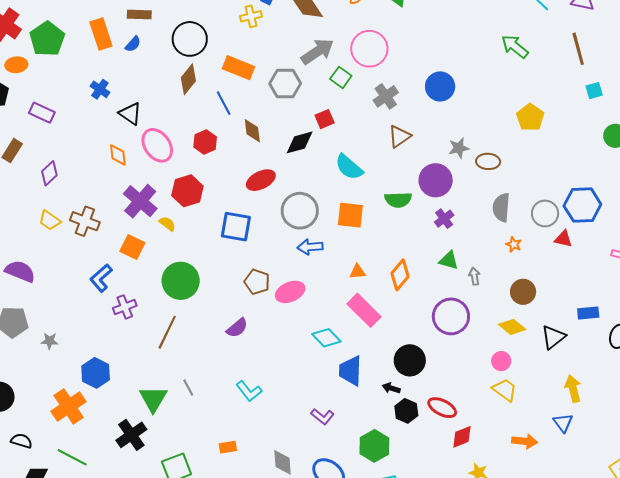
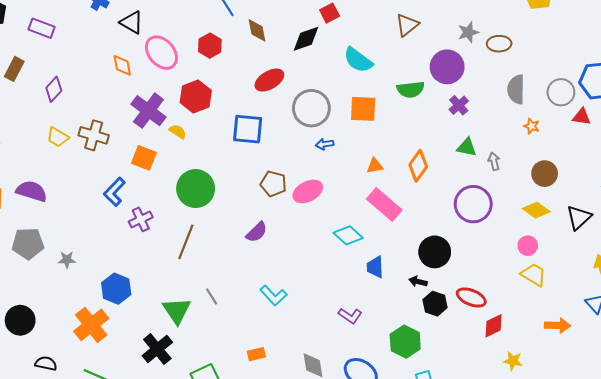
blue arrow: (310, 247) -> (325, 144), size x0.7
blue trapezoid: (350, 371) -> (375, 267), size x0.7

